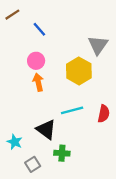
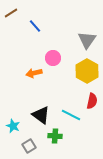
pink circle: (36, 61) -> (53, 58), moved
yellow hexagon: (79, 71) -> (87, 71), moved
orange arrow: (38, 82) -> (34, 73), turned -91
cyan line: (72, 110) -> (71, 115), moved, turned 42

